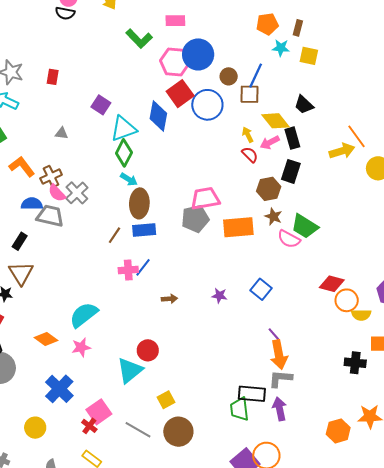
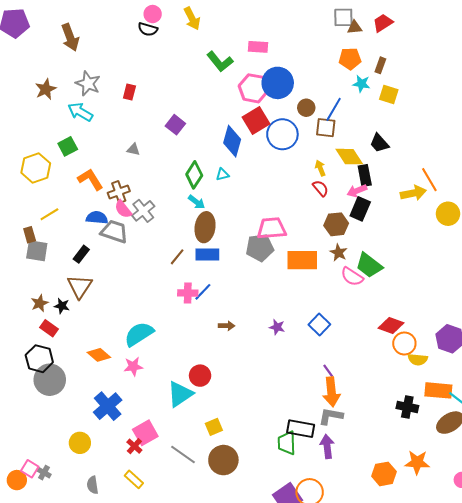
cyan triangle: (123, 129) -> (222, 174), moved, size x0.5
pink arrow: (270, 142) -> (357, 191), moved

